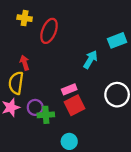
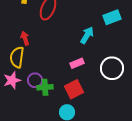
pink rectangle: (69, 89) -> (77, 63), moved
red square: (75, 105) -> (74, 89), moved

